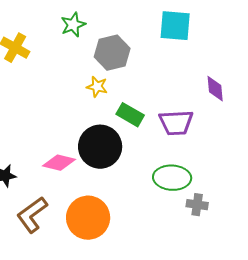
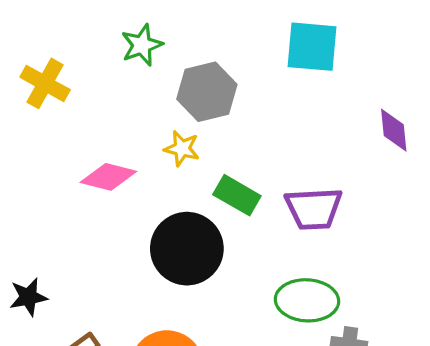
purple diamond: (215, 89) -> (394, 130), moved
pink diamond: (59, 163) -> (108, 177), moved

